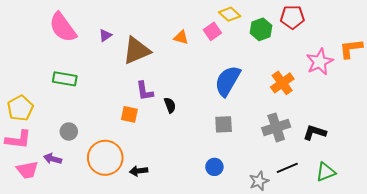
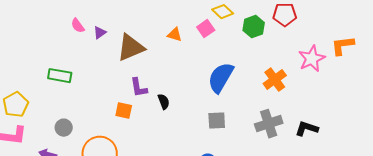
pink semicircle: (63, 27) -> (78, 26), moved, size x0.5

